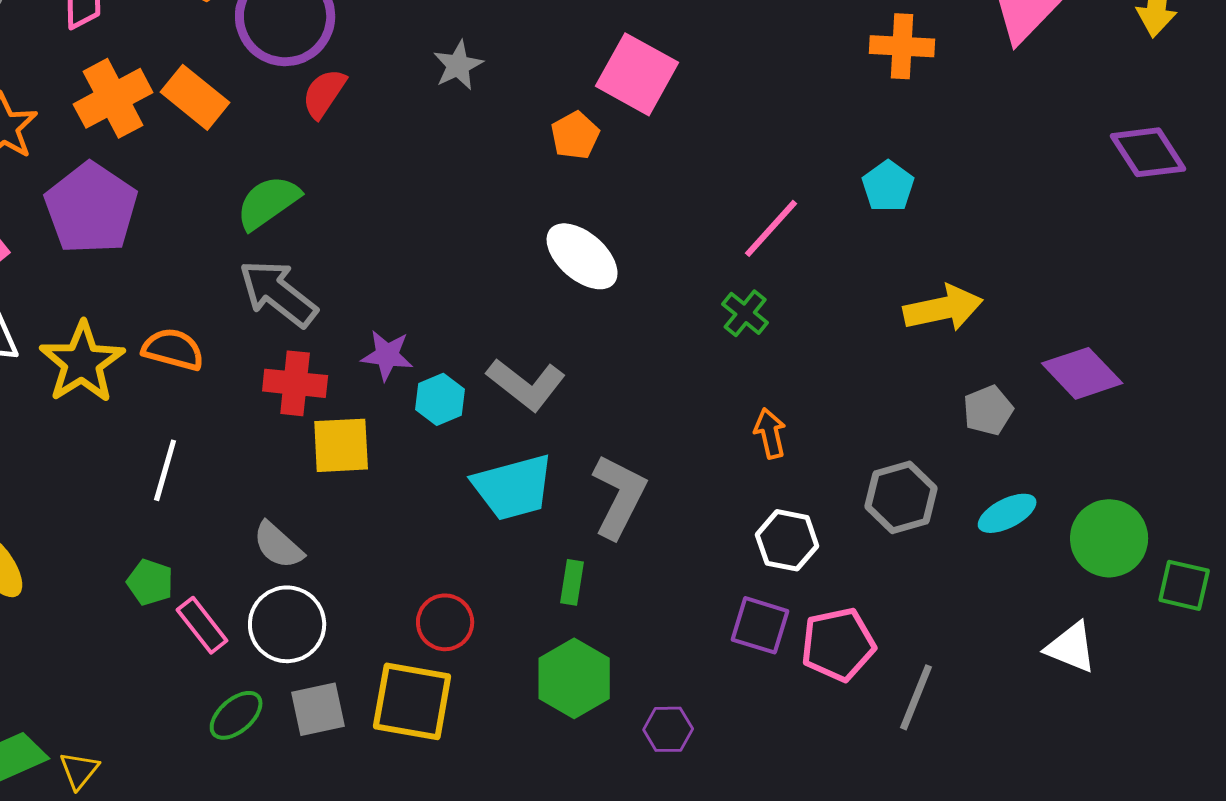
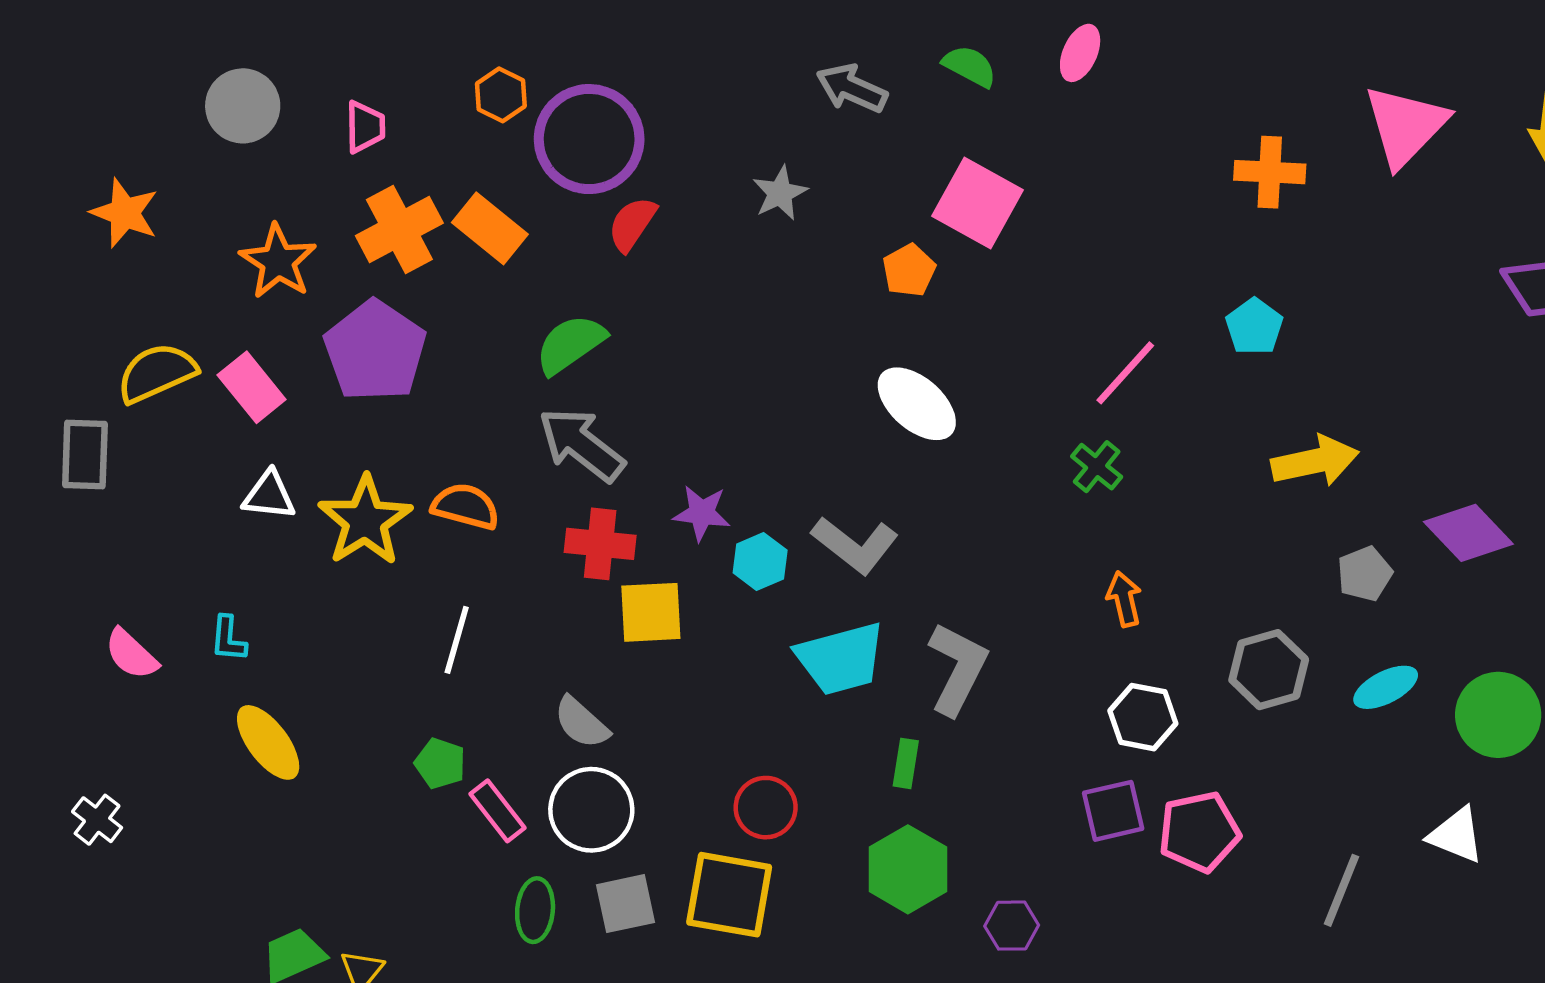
purple square: (760, 625) -> (1113, 811), turned -30
gray line: (916, 697) -> (1341, 890), moved
green ellipse: (236, 715) -> (535, 910), turned -44

